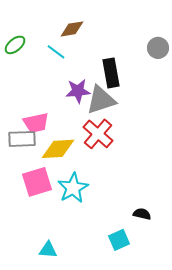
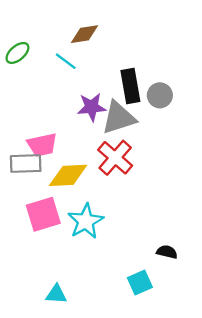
gray circle: (158, 48) -> (160, 95), moved

